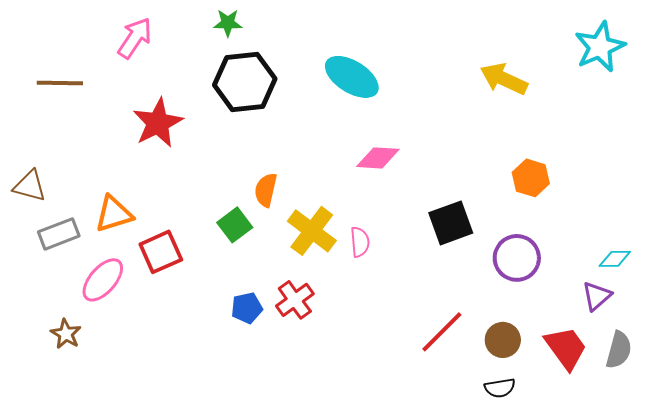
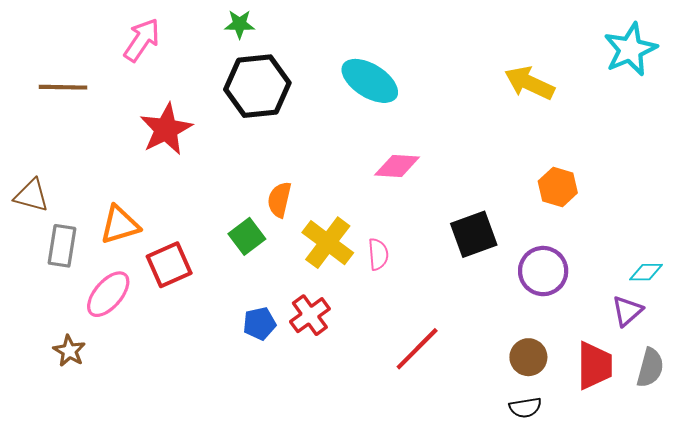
gray rectangle: (59, 234) -> (62, 246), turned -60
red line: (442, 332) -> (417, 349), moved
red trapezoid: (566, 348) -> (595, 366), turned 36

